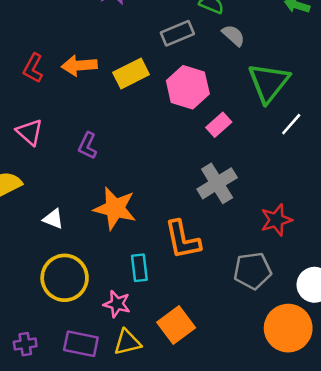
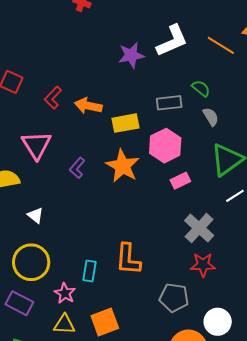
pink triangle: (30, 132) -> (36, 145), size x1.4
gray cross: (217, 183) -> (199, 228), moved, turned -32
orange star: (115, 208) -> (123, 166), moved
purple rectangle: (81, 344) -> (19, 303), moved

